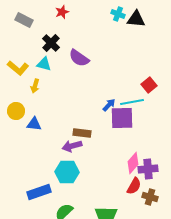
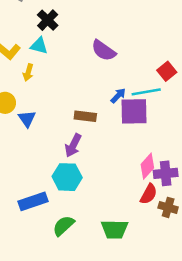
purple semicircle: (79, 58) -> (104, 51), moved
blue triangle: (34, 124) -> (27, 119), turned 49
brown rectangle: (82, 133) -> (85, 116), moved
purple arrow: (72, 146) -> (73, 145), turned -48

